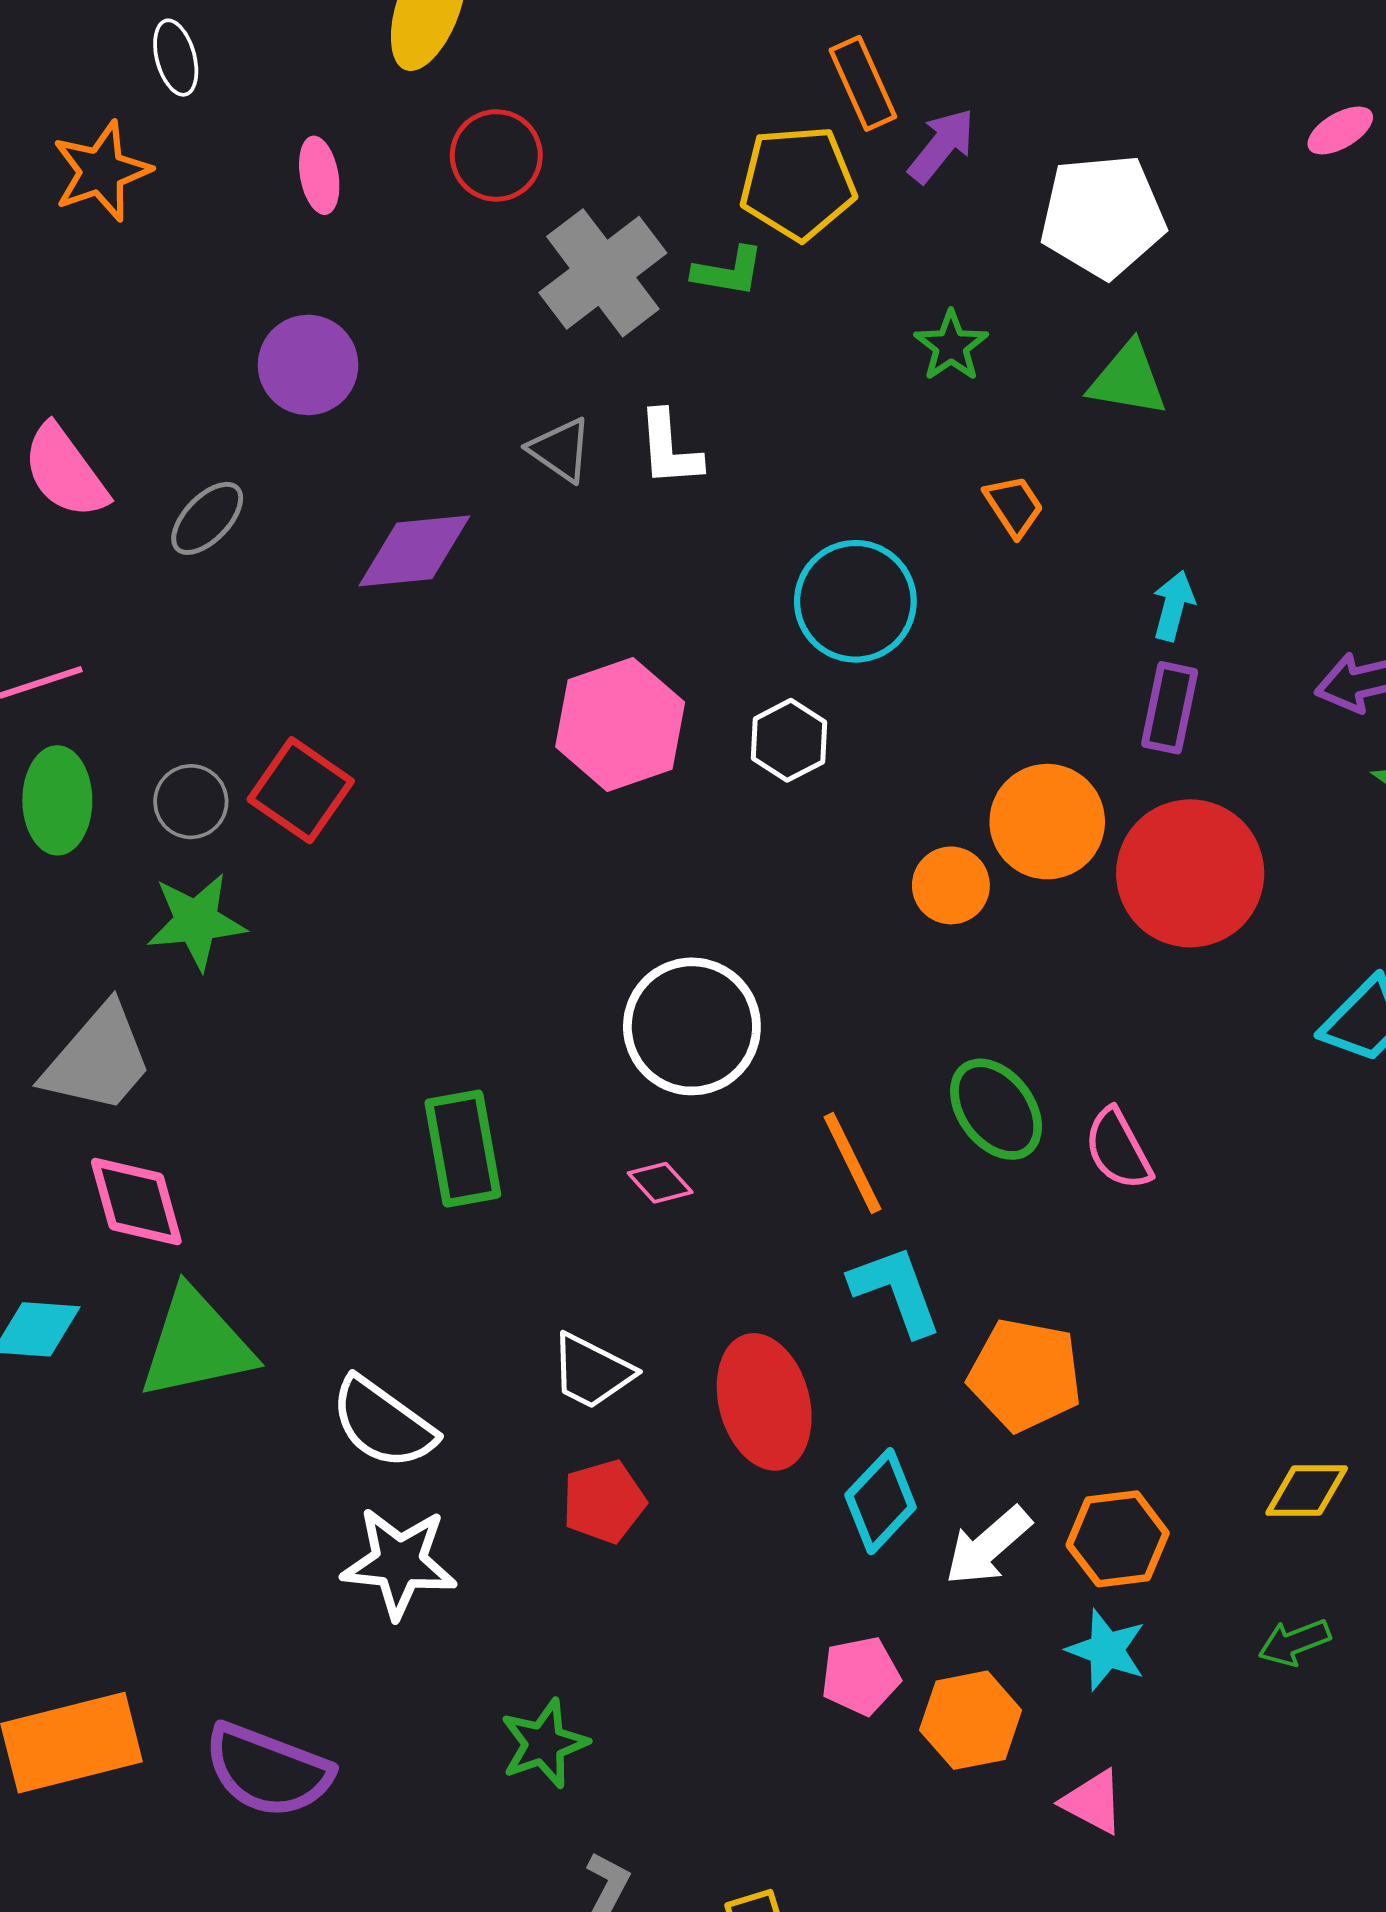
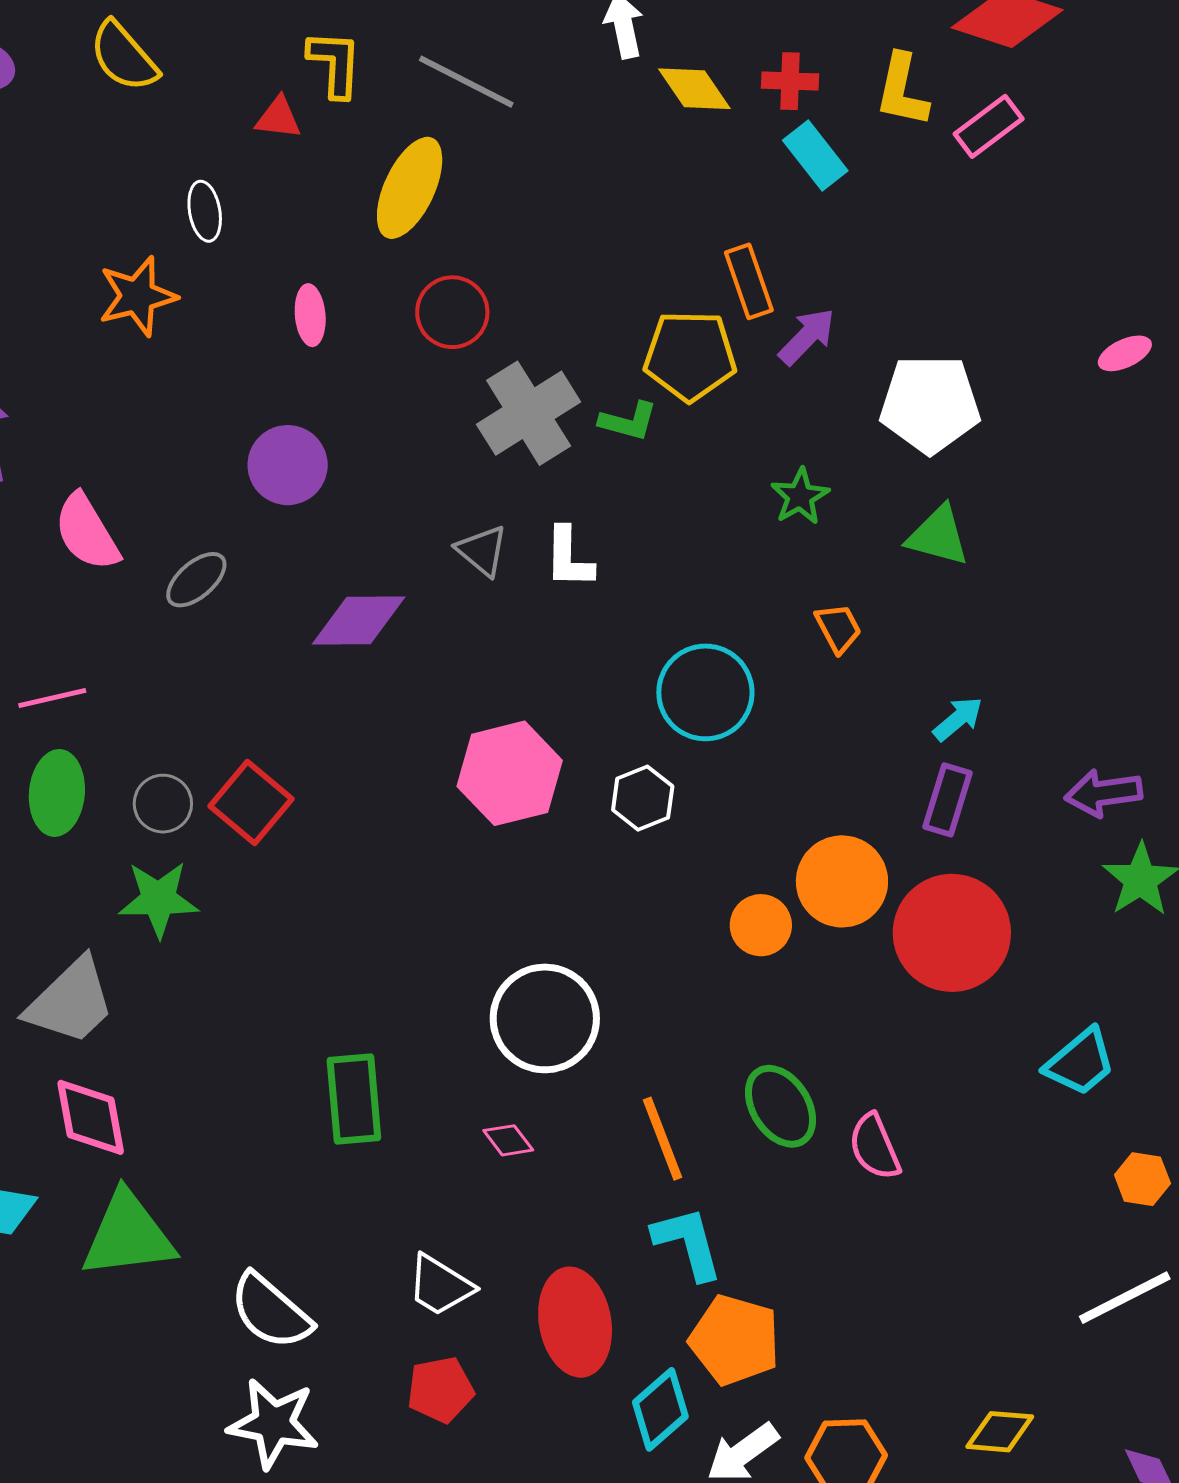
cyan arrow: (1173, 606) -> (958, 719), turned 30
orange pentagon: (1025, 1375) -> (735, 1340), moved

